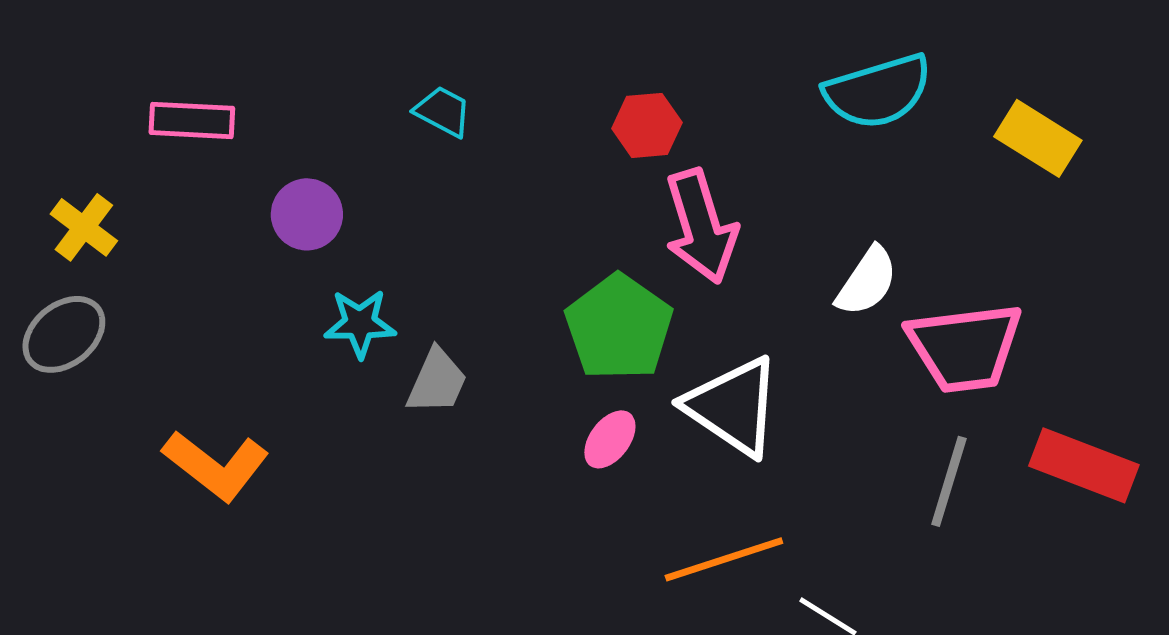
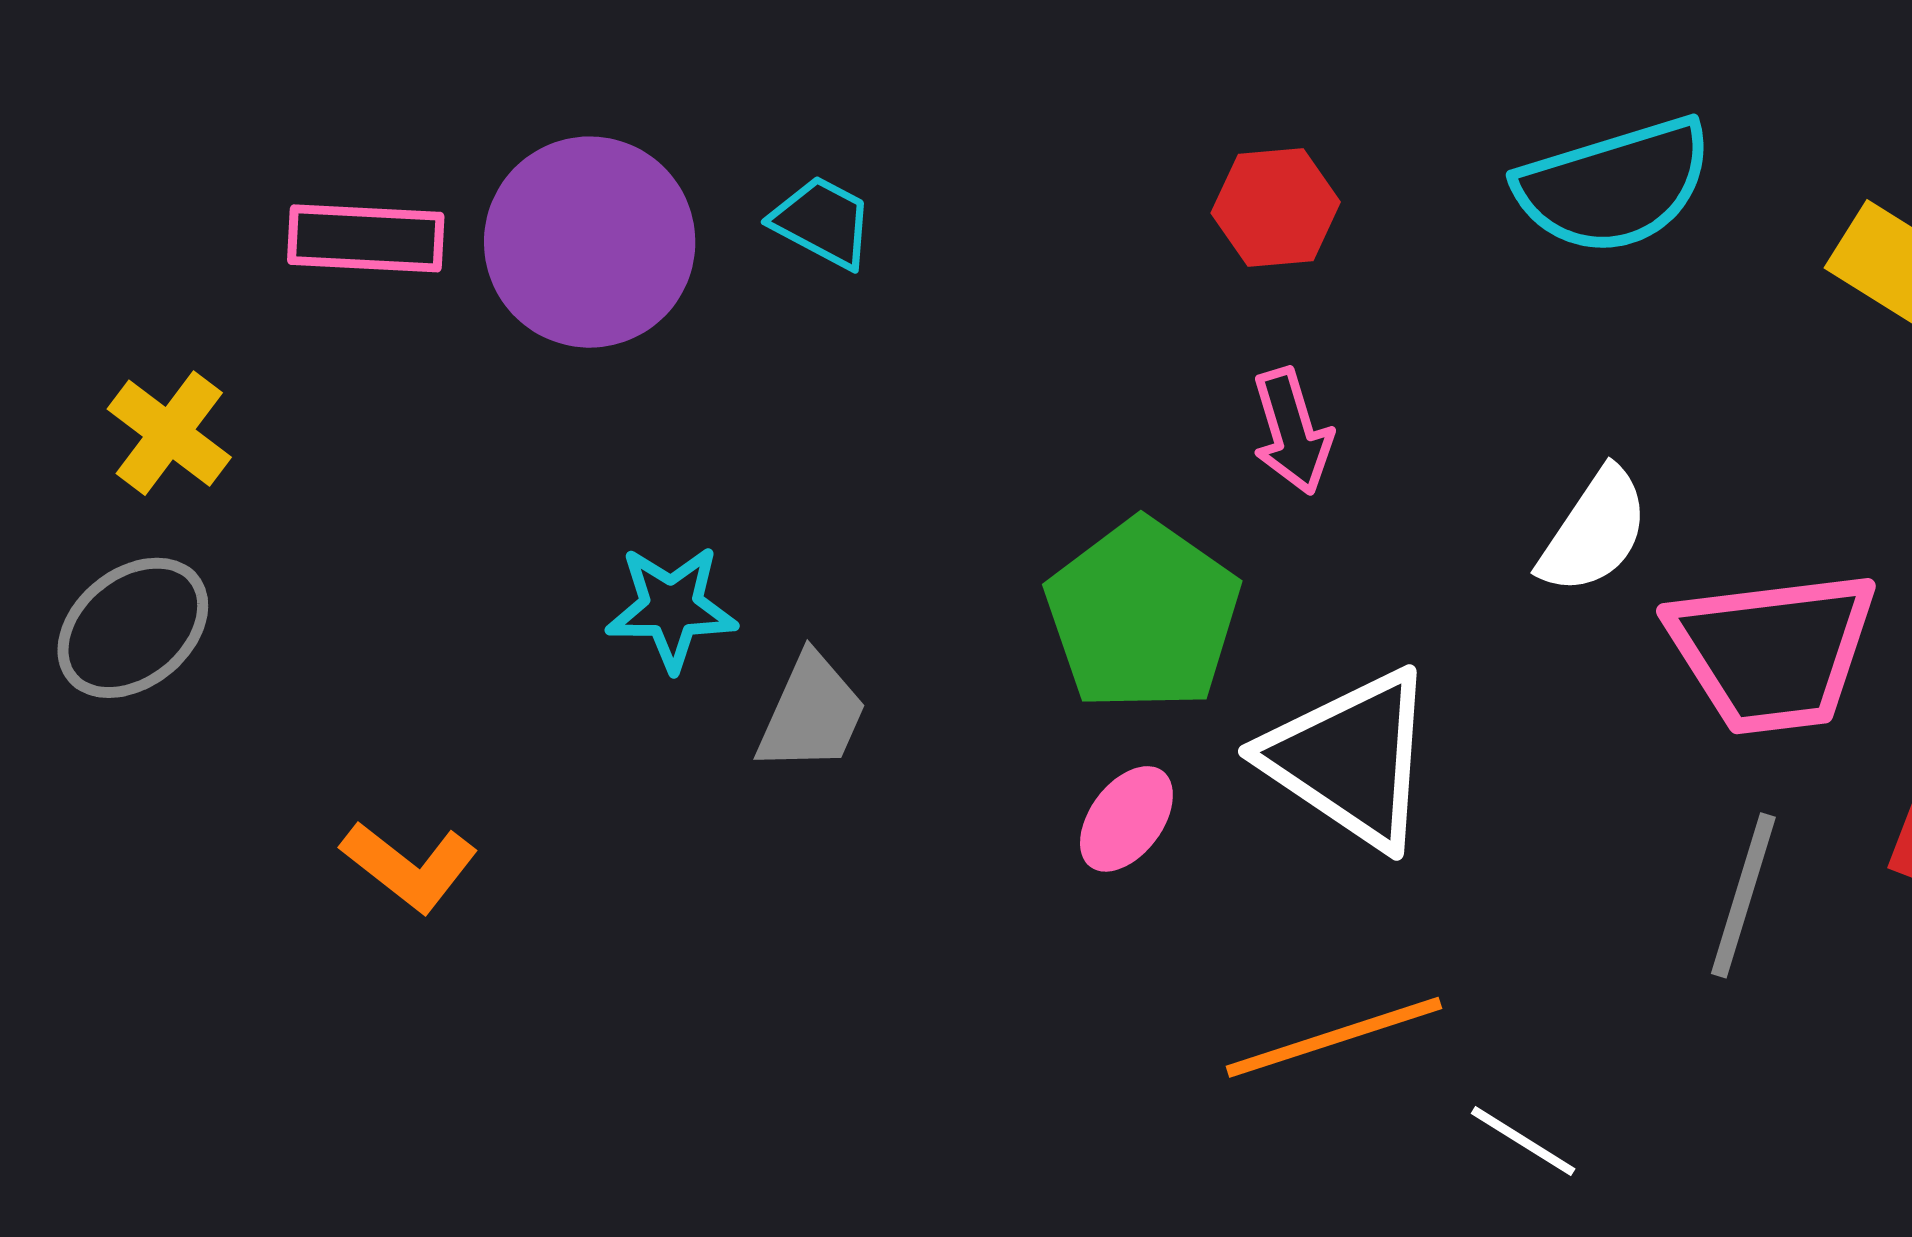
red hexagon: (647, 125) -> (1276, 207), moved
purple circle: (307, 214) -> (590, 242), moved, size x1.6
pink arrow: (701, 226) -> (1292, 431), size x0.6
orange L-shape: (216, 465) -> (409, 866), size x0.7

